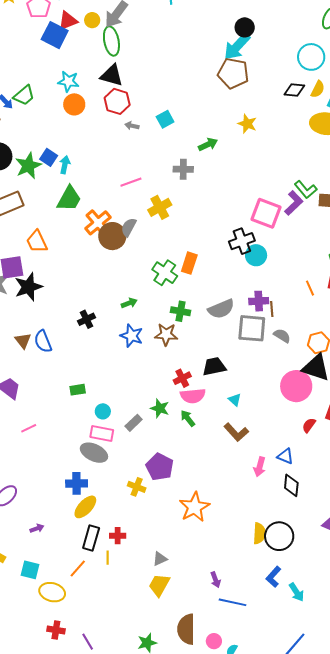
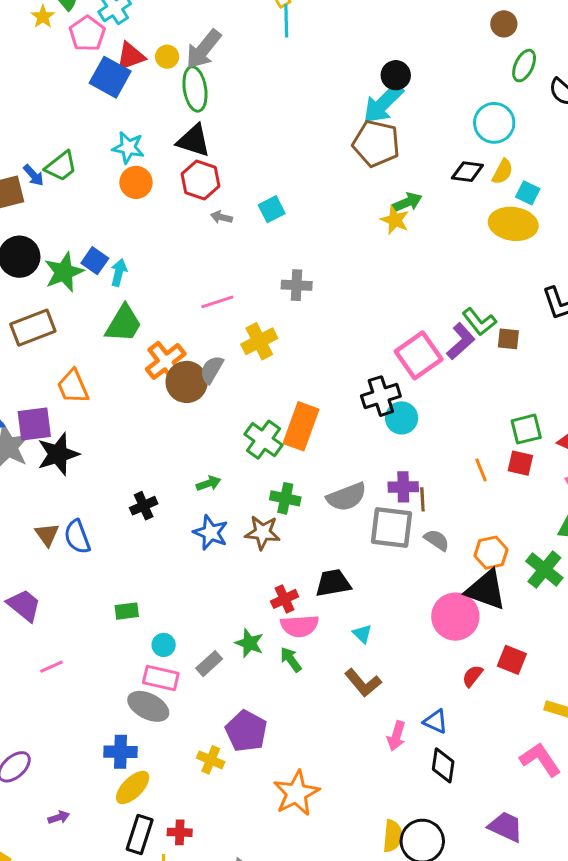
green arrow: (208, 144) -> (407, 202), moved
pink square: (266, 213) -> (419, 355), turned 32
orange rectangle: (189, 263) -> (301, 426), size x1.4

